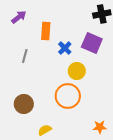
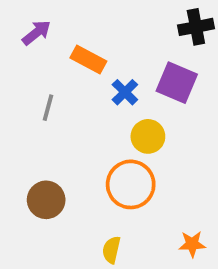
orange rectangle: (46, 31) -> (88, 60), turned -66
yellow semicircle: (45, 130) -> (111, 250), moved, turned -48

